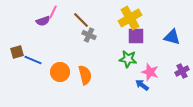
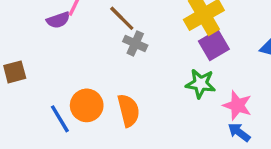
purple square: (136, 36) -> (214, 45), turned -30
blue line: (33, 60) -> (60, 119), moved, turned 36
blue arrow: (142, 85) -> (239, 132), moved

